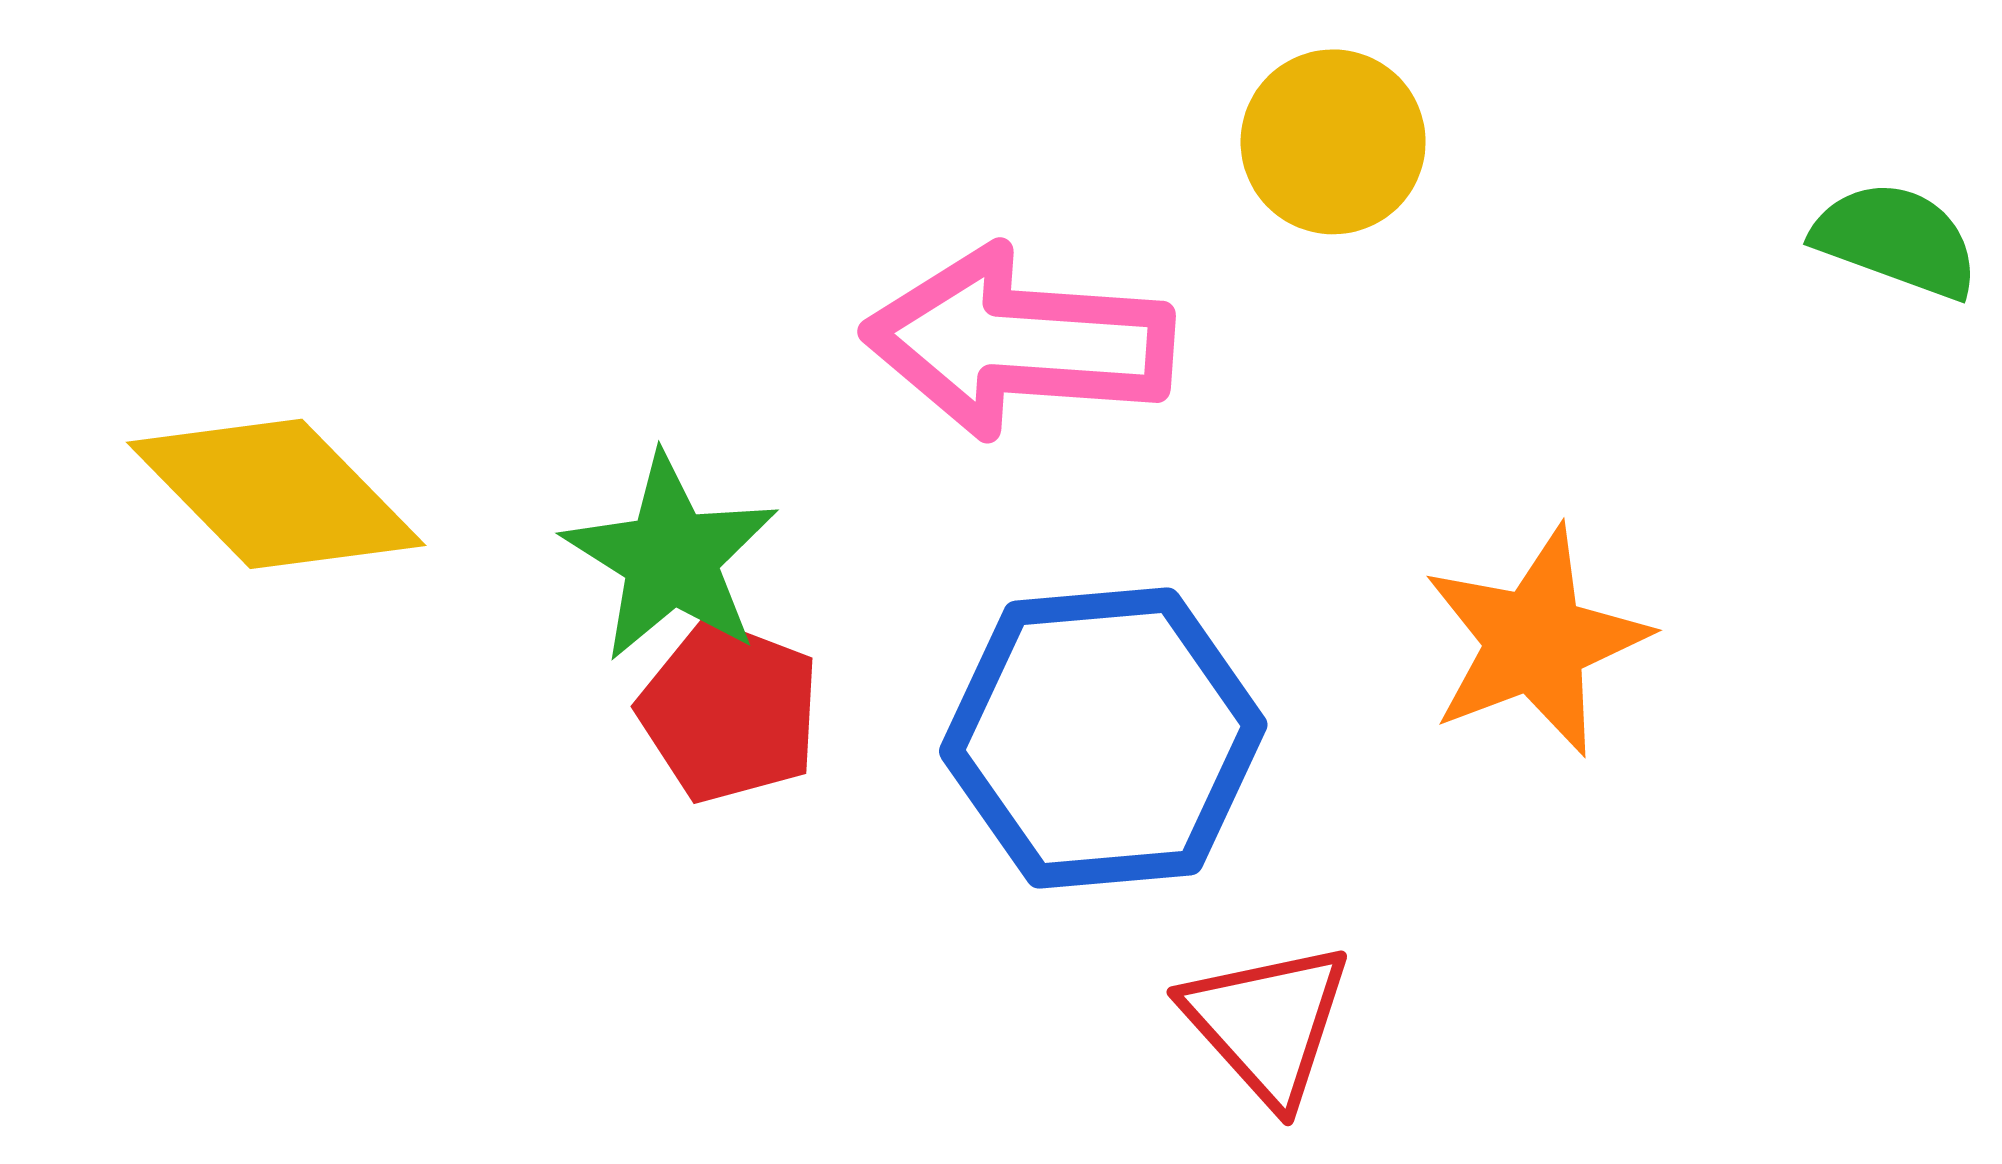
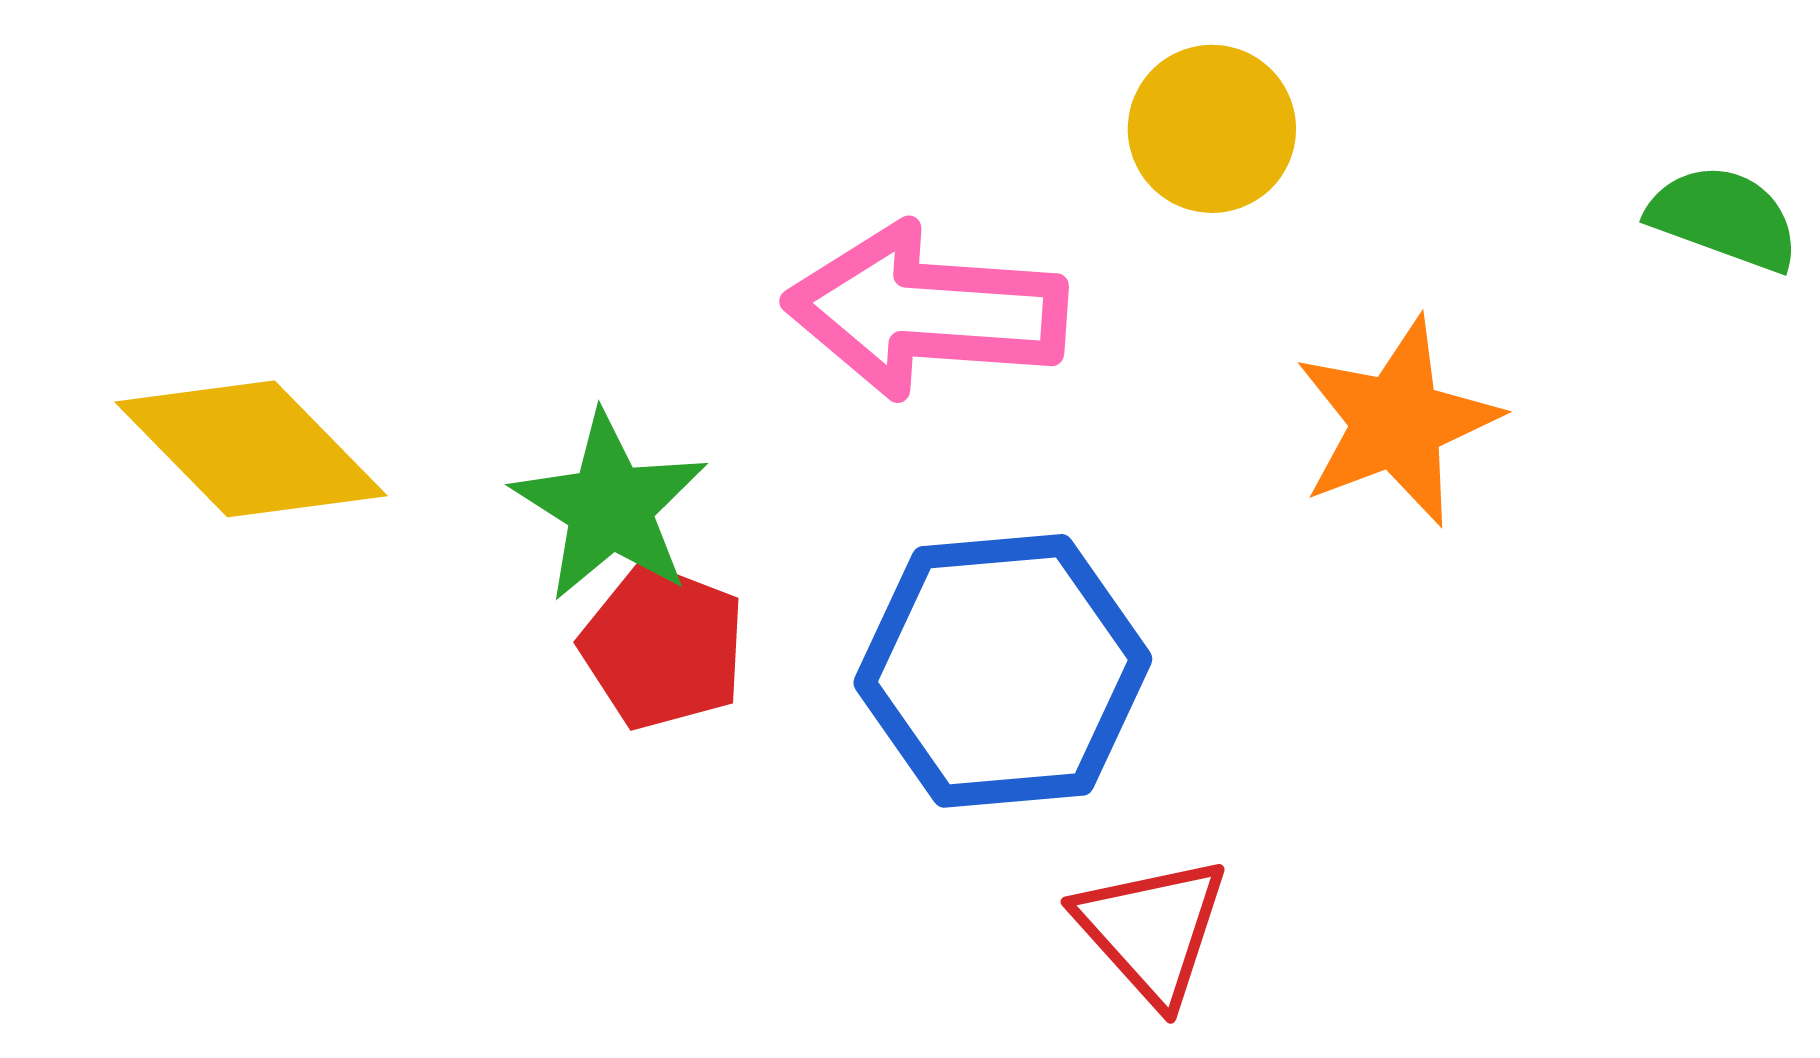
orange star: (1535, 641) -> (1397, 422), moved

